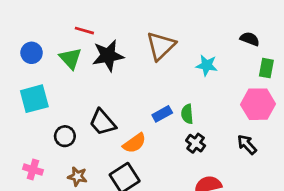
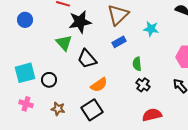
green triangle: (70, 58) -> (64, 43), moved
cyan square: (34, 99) -> (25, 73), moved
blue rectangle: (162, 114) -> (119, 42), moved
black trapezoid: (102, 122) -> (87, 59), moved

